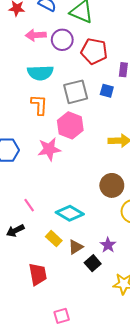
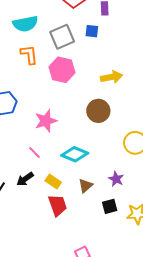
pink star: (49, 149) -> (46, 121), moved
brown circle: (112, 185) -> (98, 111), moved
yellow rectangle: (54, 239) -> (53, 181), moved
black square: (93, 263) -> (110, 206), moved, turned 35
red trapezoid: (38, 274) -> (58, 205), moved

